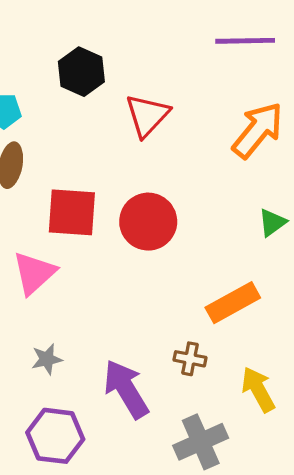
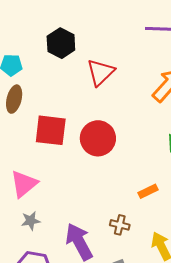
pink triangle: (34, 273) -> (24, 184), moved
orange rectangle: (233, 303) -> (148, 191), size x0.6

